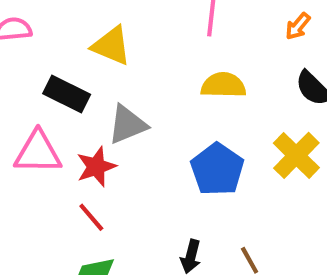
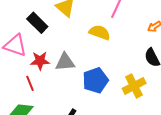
yellow semicircle: (223, 85) -> (100, 32), moved
gray triangle: (127, 125) -> (65, 62), moved

